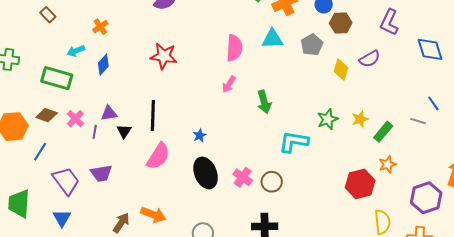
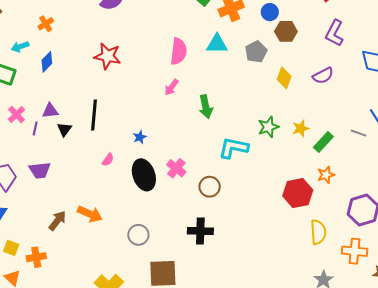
purple semicircle: (370, 59) -> (323, 76), moved
pink semicircle: (158, 156) -> (108, 160), moved, size x0.5
pink cross: (243, 177) -> (176, 168), moved

